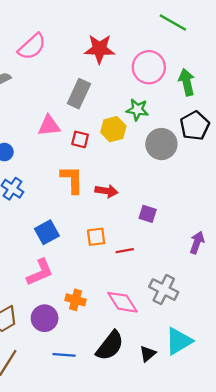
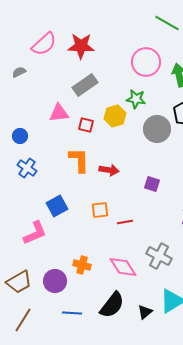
red star: (100, 49) -> (81, 46), moved
gray rectangle: (79, 94) -> (85, 85), turned 30
purple square: (148, 214) -> (152, 184), moved
pink L-shape: (40, 272) -> (35, 233), moved

